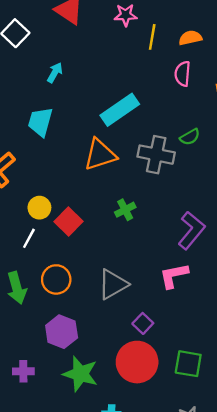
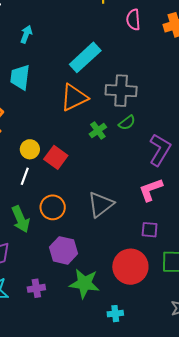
green semicircle: (190, 137) -> (127, 123), moved
green cross: (125, 210) -> (98, 131), moved
purple square: (143, 323) -> (150, 230), moved, turned -30

